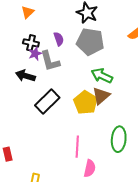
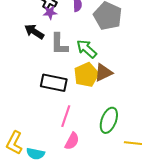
gray L-shape: (50, 61) -> (59, 44), moved
green arrow: (102, 76) -> (87, 49), moved
black rectangle: (47, 102) -> (54, 83), moved, turned 40

